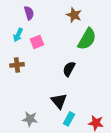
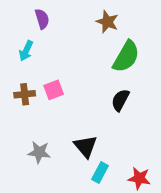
pink square: (37, 42) -> (54, 90), moved
black semicircle: (69, 69) -> (120, 100), moved
gray star: (30, 119) -> (39, 152), moved

